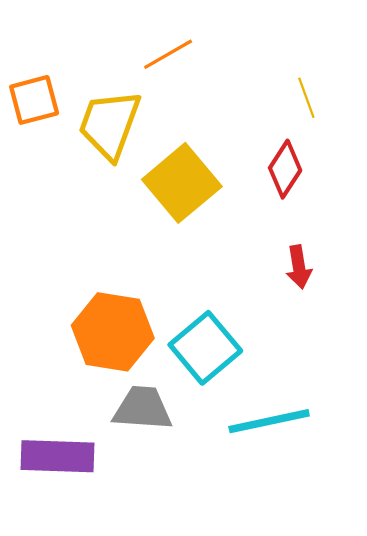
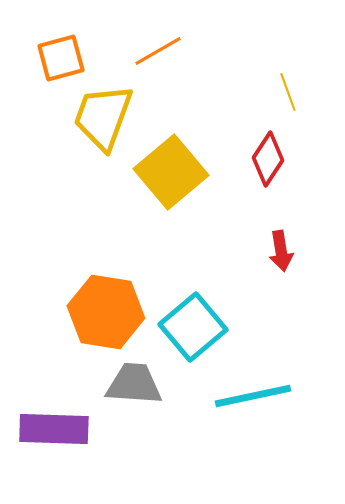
orange square: (34, 100) -> (61, 58), moved

